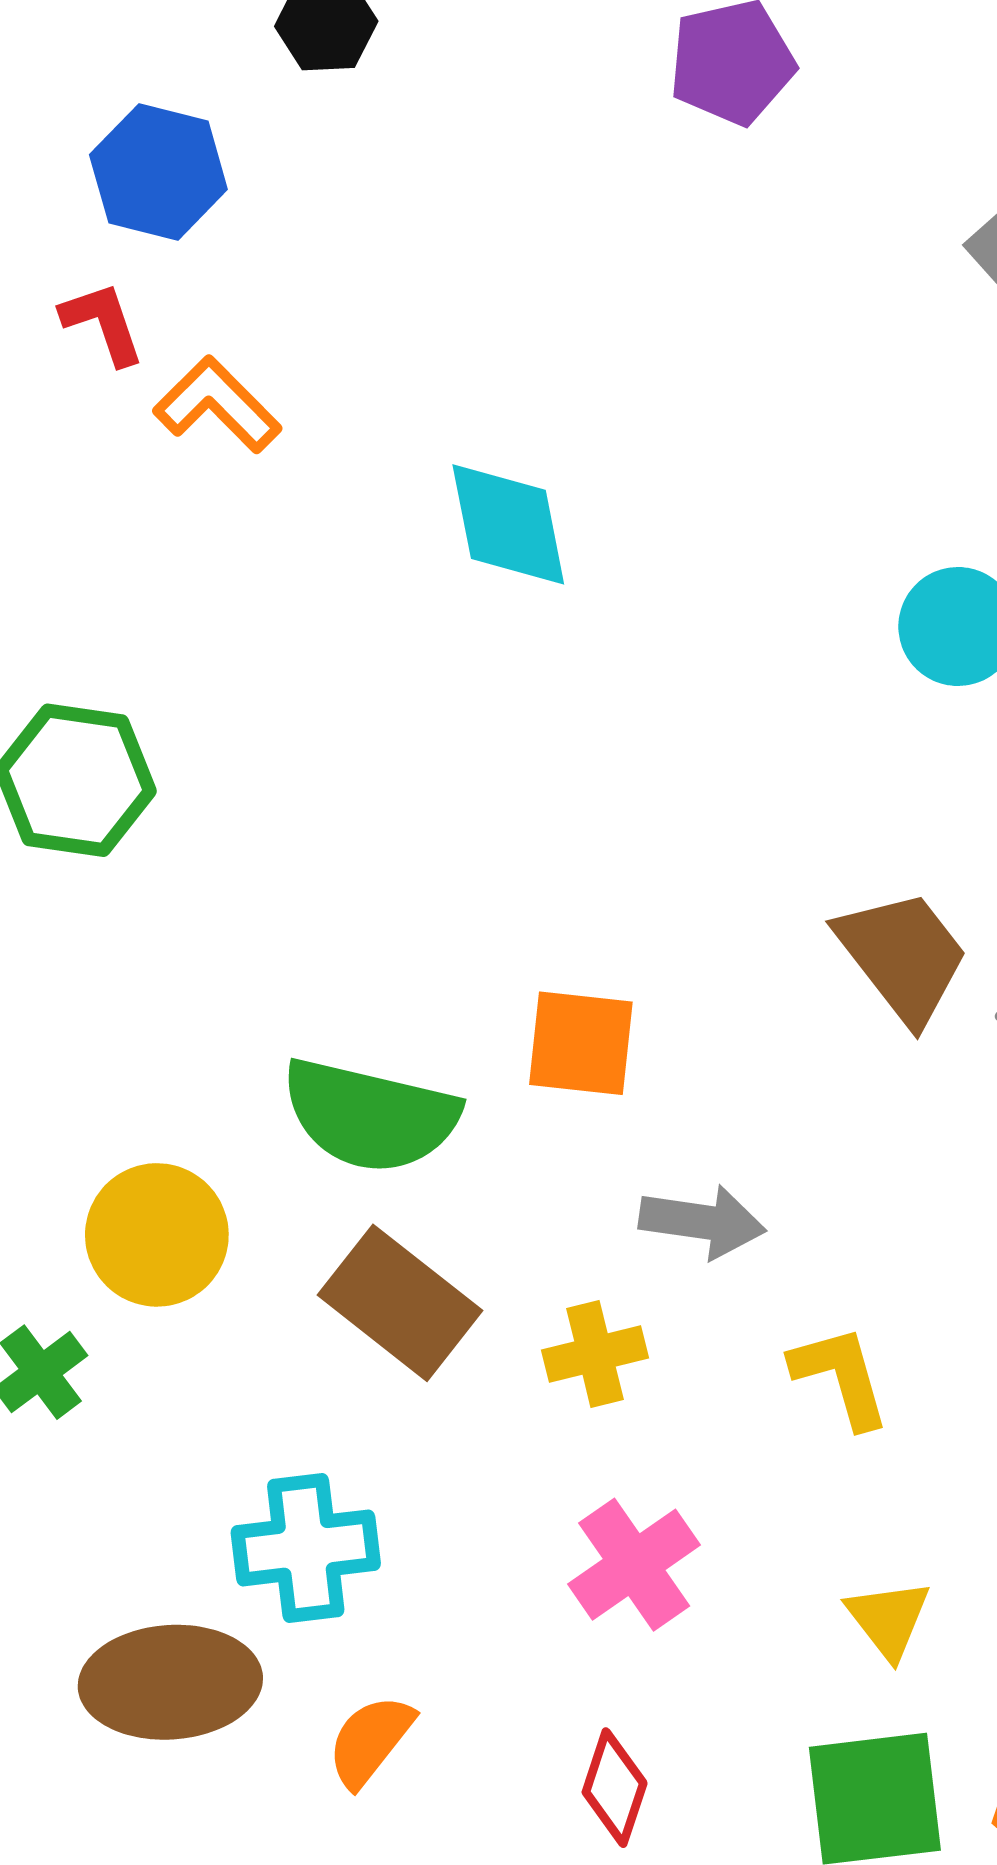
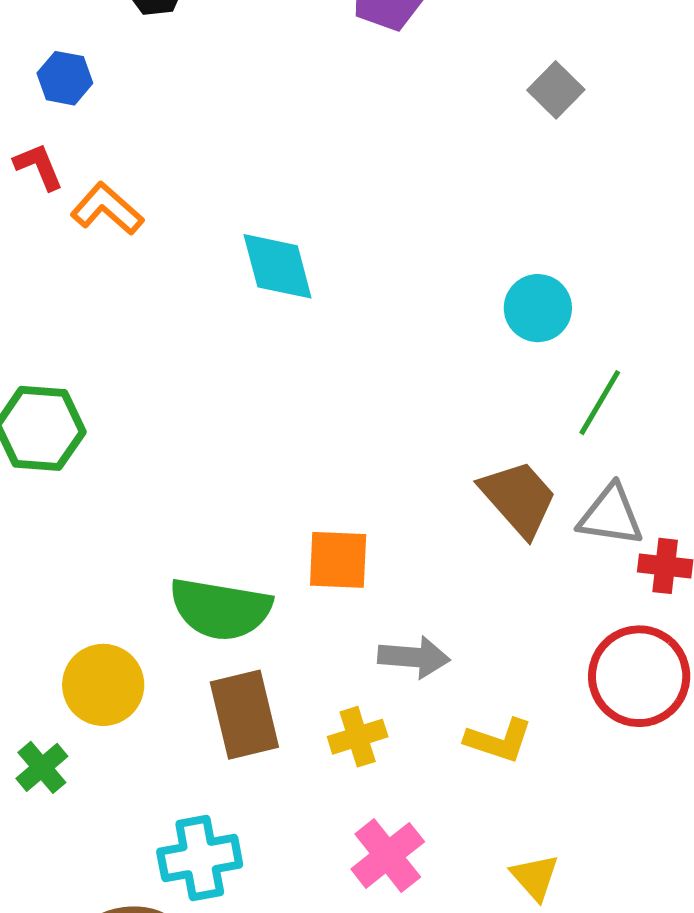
blue hexagon: (158, 172) -> (65, 78), size x0.7
brown rectangle: (400, 1303) -> (244, 715), turned 42
yellow L-shape: (841, 1376) -> (499, 740), turned 128

